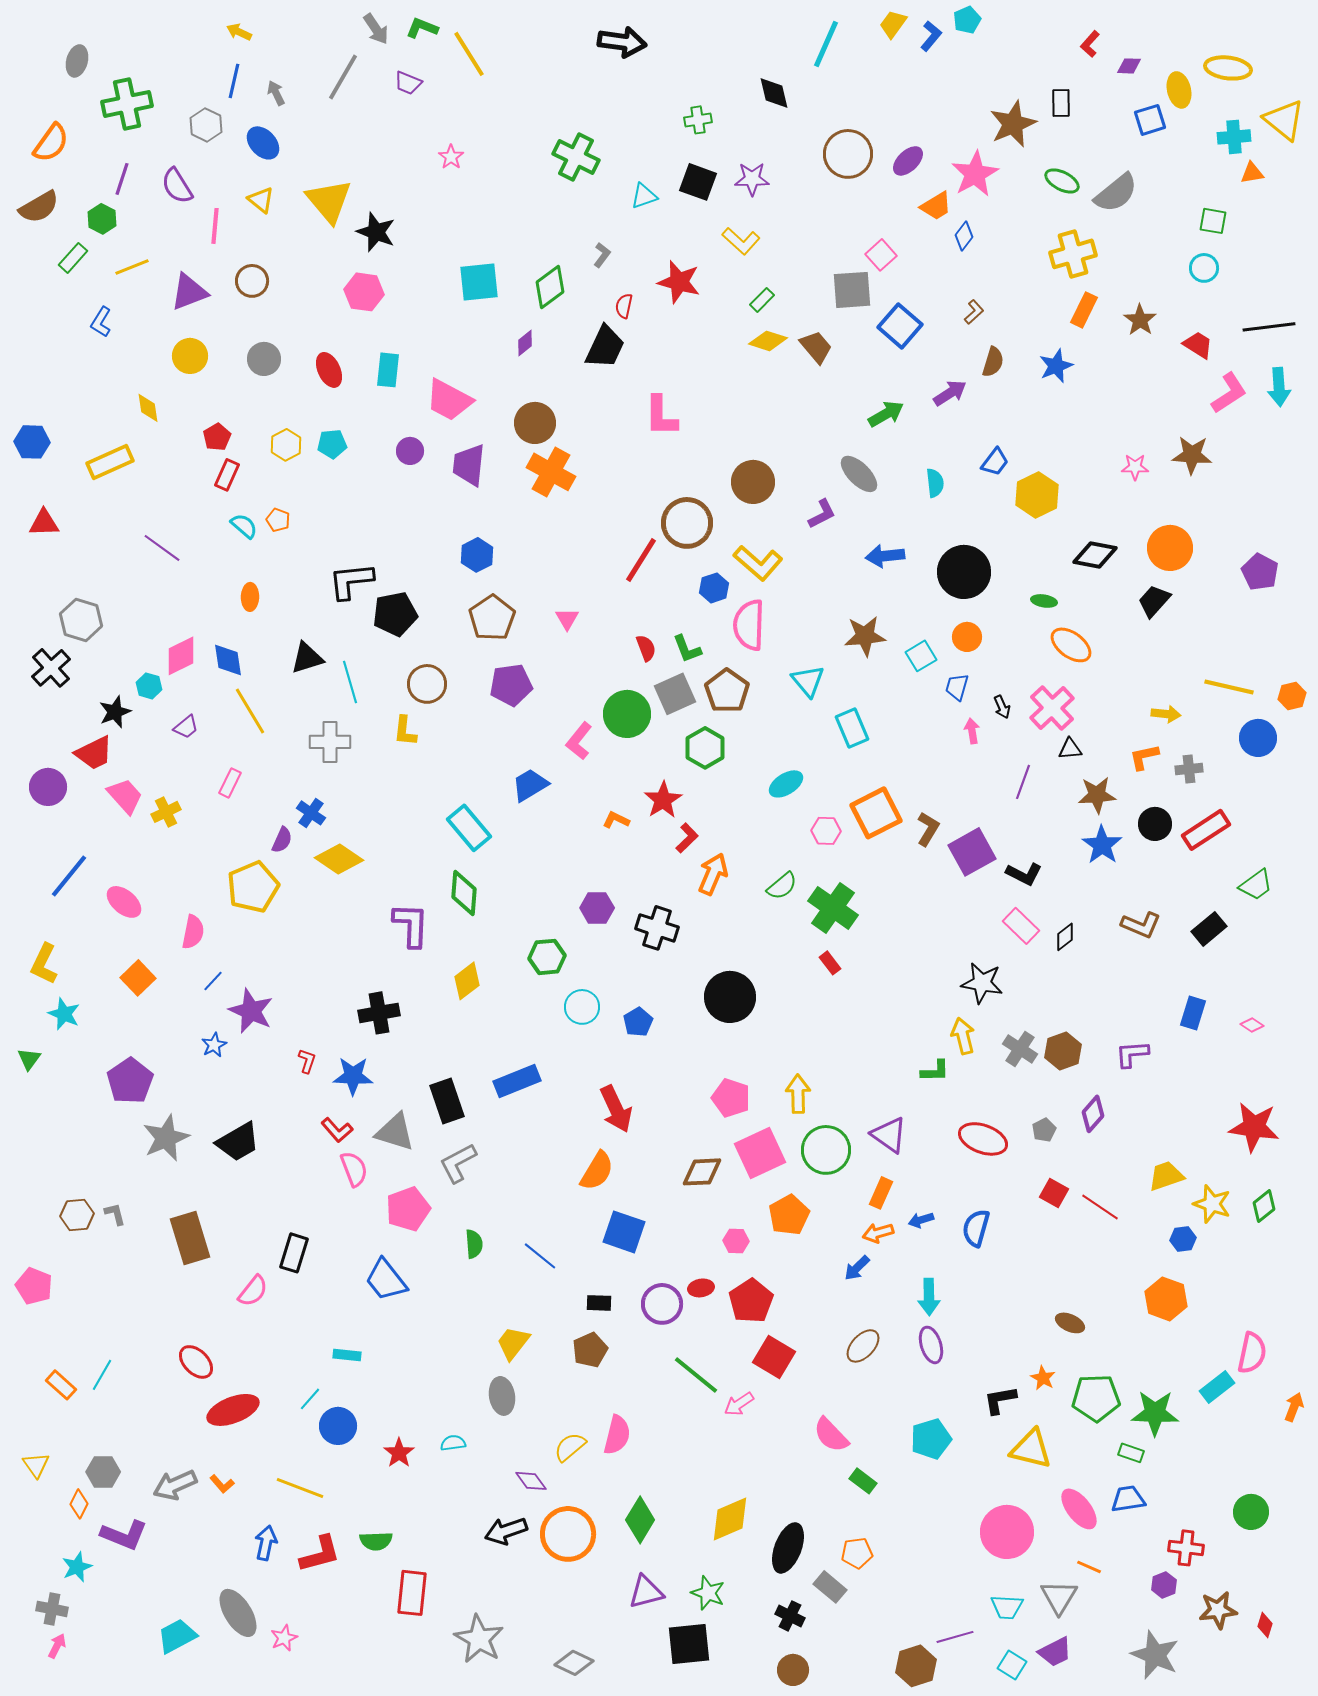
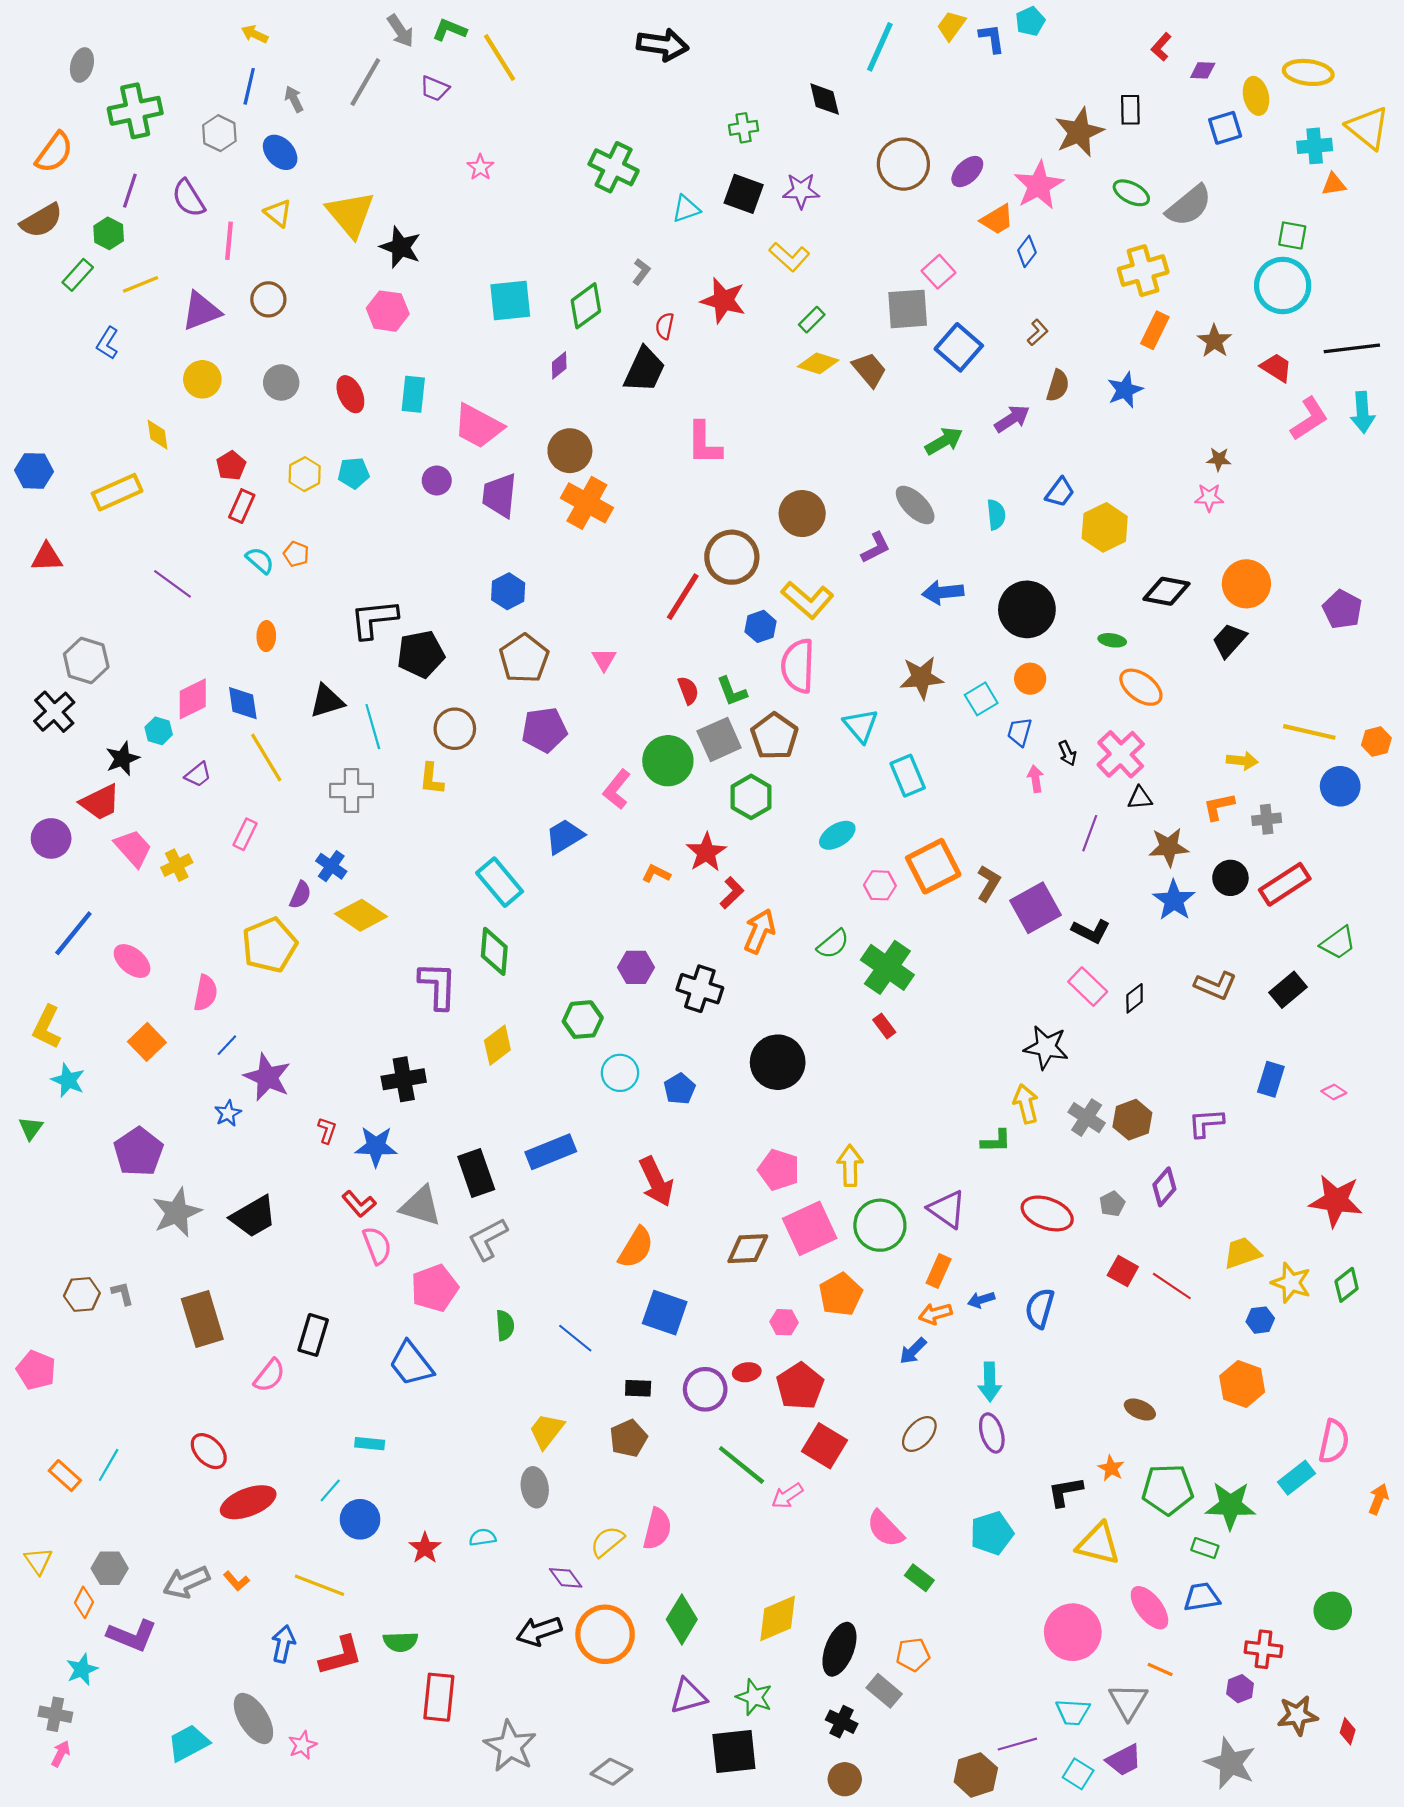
blue L-shape: (931, 36) -> (992, 38), turned -48
cyan circle: (1204, 268) -> (1283, 286), size x1.8
brown star: (1192, 455) -> (1219, 459), moved, size x0.6

